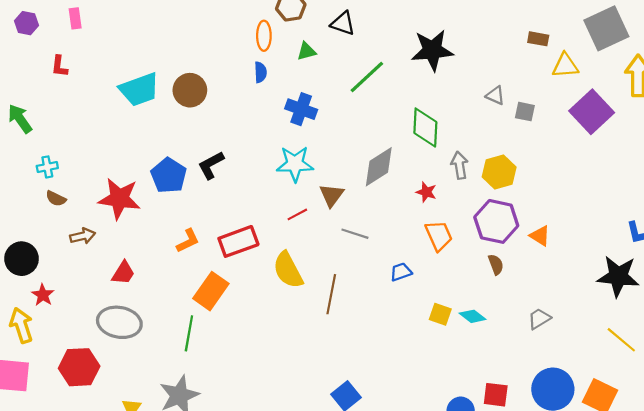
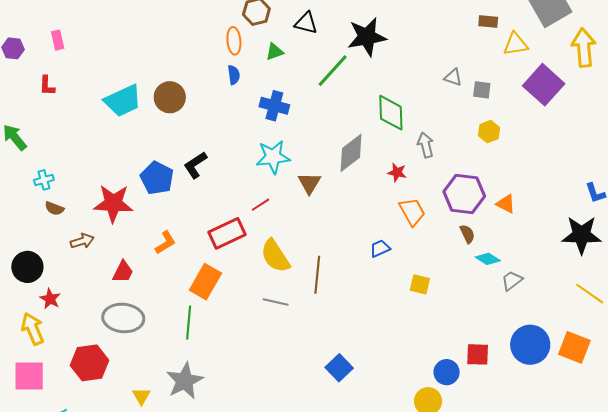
black star: (432, 50) -> (367, 37), moved
yellow hexagon: (499, 172) -> (489, 132), moved, size x0.7
red line: (297, 214) -> (261, 205), moved
gray line: (355, 234) -> (276, 302), moved
orange L-shape: (188, 241) -> (165, 243), moved
cyan diamond: (473, 316) -> (488, 259), moved

